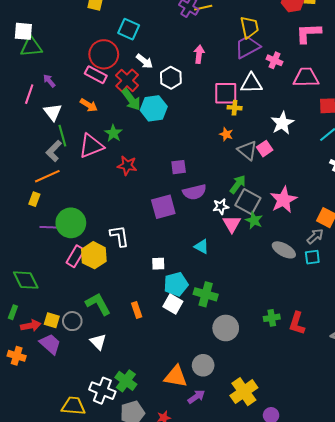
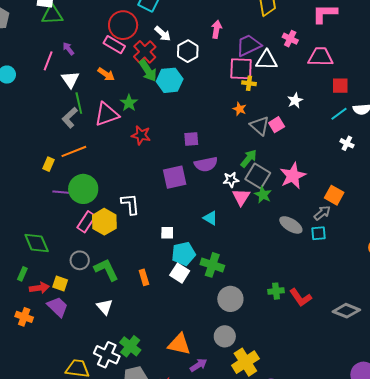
purple trapezoid: (247, 47) -> (249, 45), moved
white star: (282, 123) -> (295, 100), size x0.7
orange line: (47, 176) -> (74, 151), moved
gray circle: (72, 321) -> (80, 260), moved
red L-shape: (297, 323) -> (300, 298), turned -55
gray circle: (203, 365) -> (225, 336), moved

